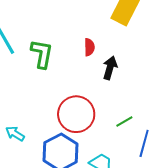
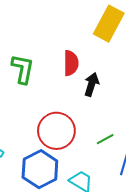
red semicircle: (89, 47) -> (71, 63), size x1.4

